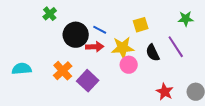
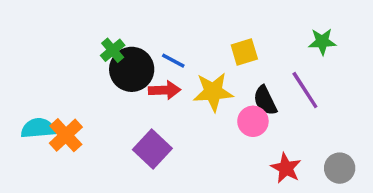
green cross: (50, 14) -> (113, 50), moved
pink circle: (129, 65) -> (253, 121), moved
orange cross: (63, 71) -> (66, 135), moved

